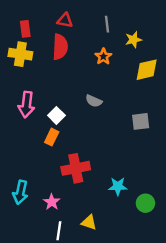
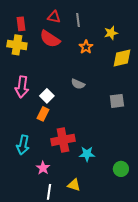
gray line: (107, 24) -> (78, 20), moved
red semicircle: (60, 47) -> (50, 39), turned 120
cyan star: (118, 186) -> (87, 154), moved
cyan arrow: (20, 192) -> (23, 145), moved

